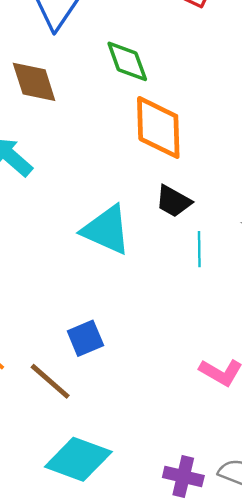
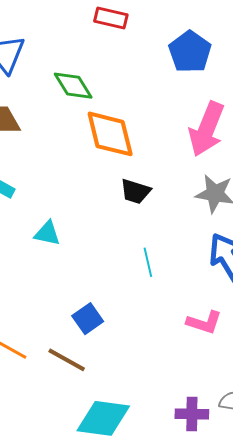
cyan triangle: (106, 230) -> (47, 233), moved, size x0.6
cyan line: (199, 249) -> (148, 262), moved

